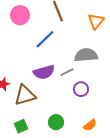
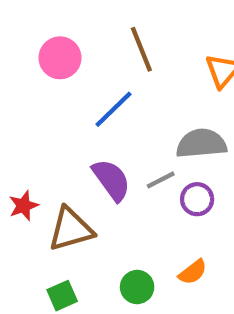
purple semicircle: (44, 72) -> (111, 180), turned -110
purple circle: (81, 89) -> (197, 199), moved
orange semicircle: (90, 125) -> (193, 272), moved

